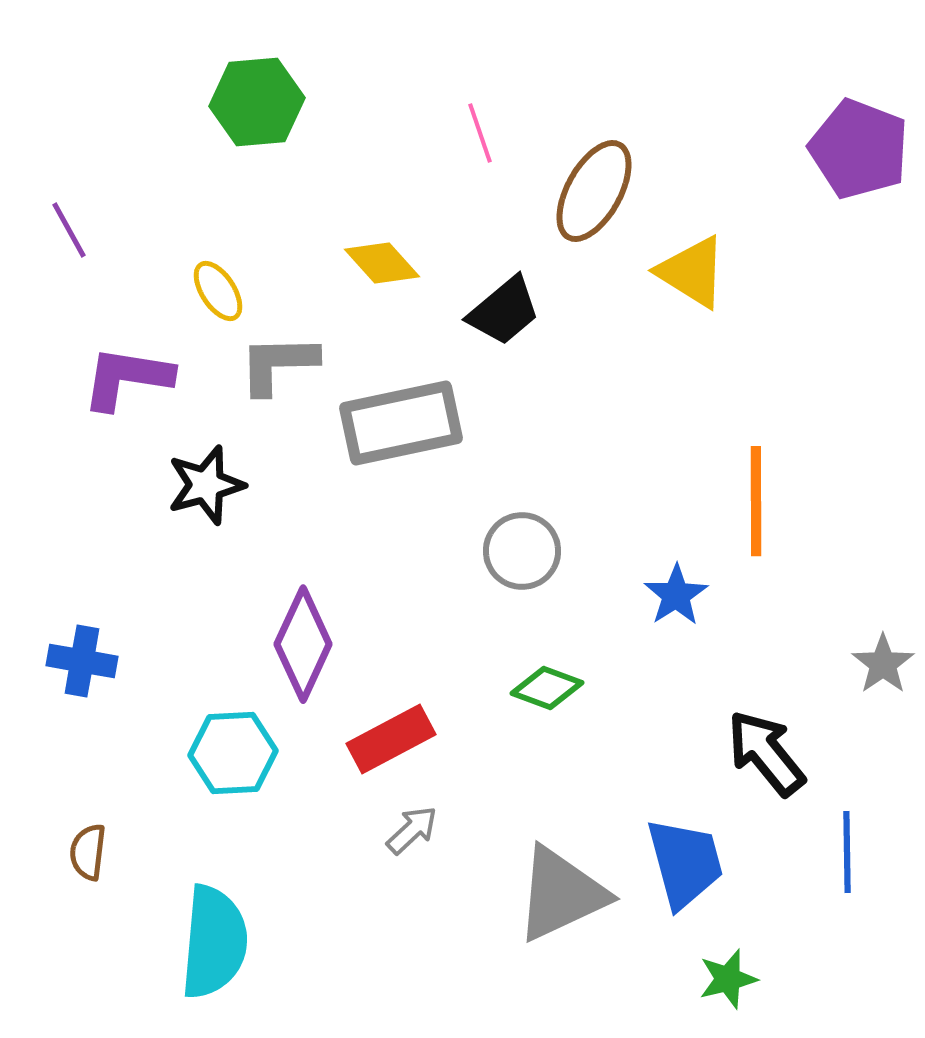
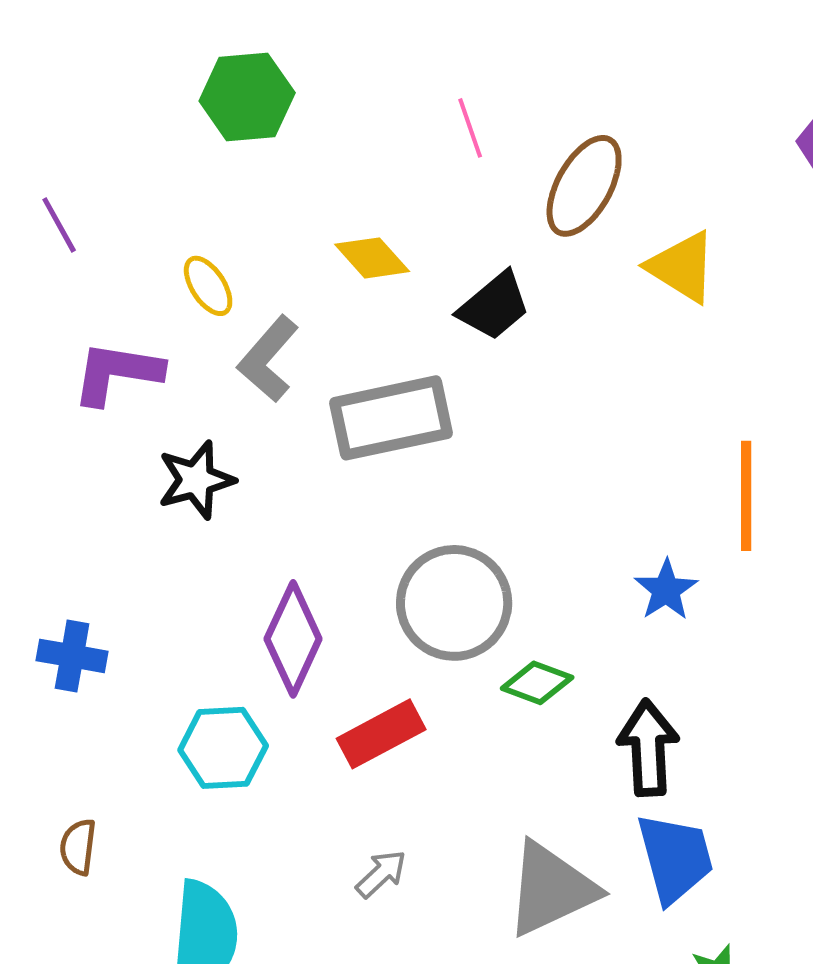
gray L-shape: (278, 364) -> (268, 359), turned -48
gray circle: (522, 551) -> (454, 603), moved, size x1.5
black arrow: (766, 753) -> (648, 748), moved, turned 36
gray arrow: (412, 830) -> (381, 874), moved

